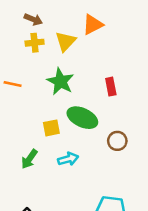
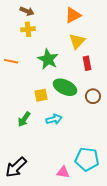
yellow triangle: (66, 41) -> (77, 41), moved
brown circle: (117, 141) -> (93, 96), moved

